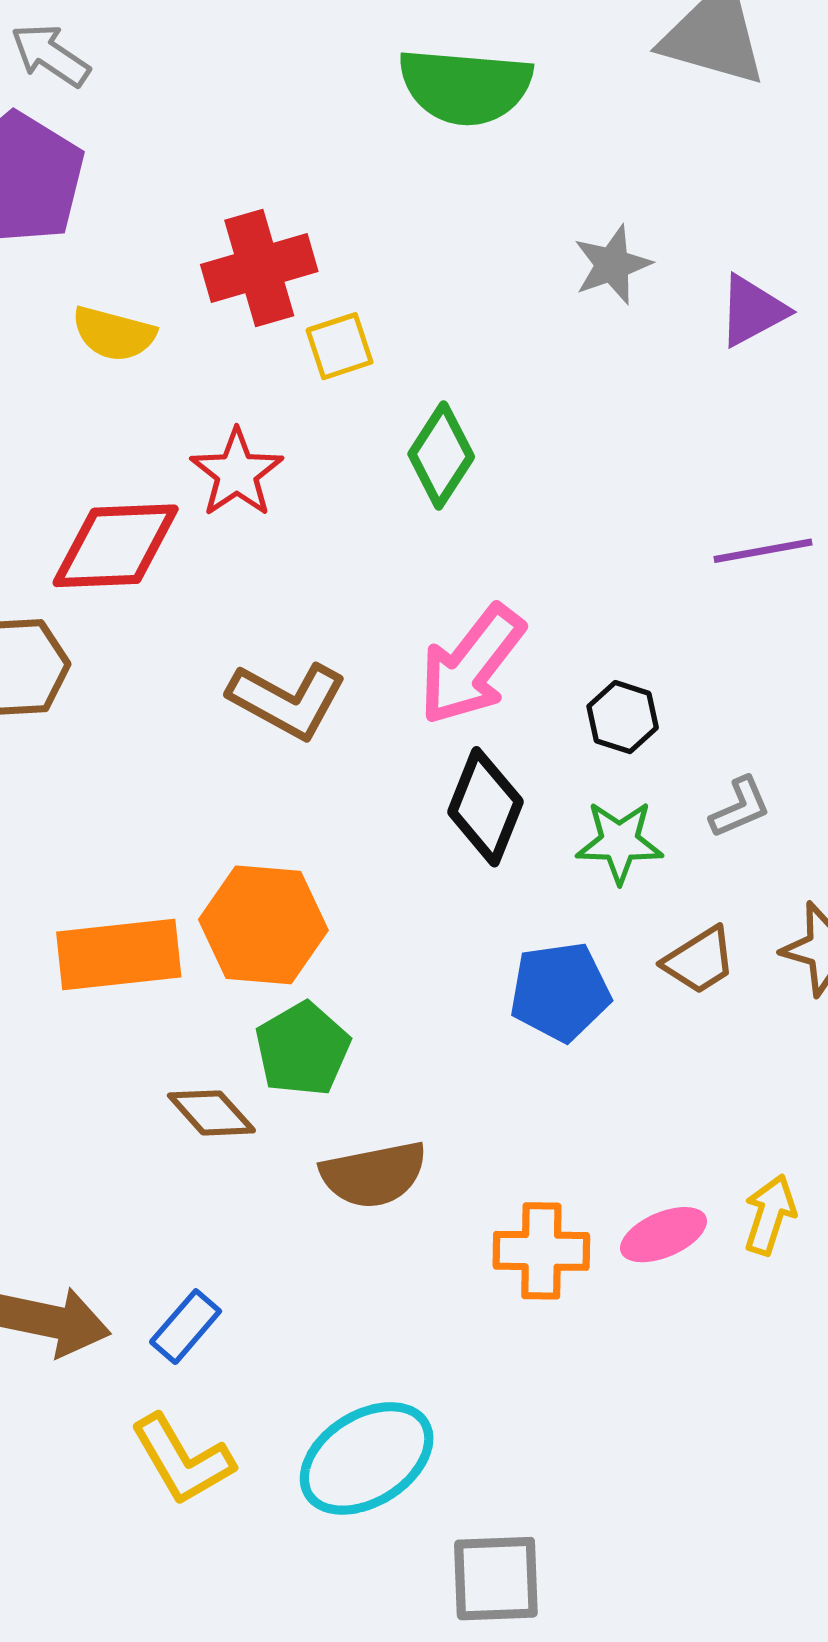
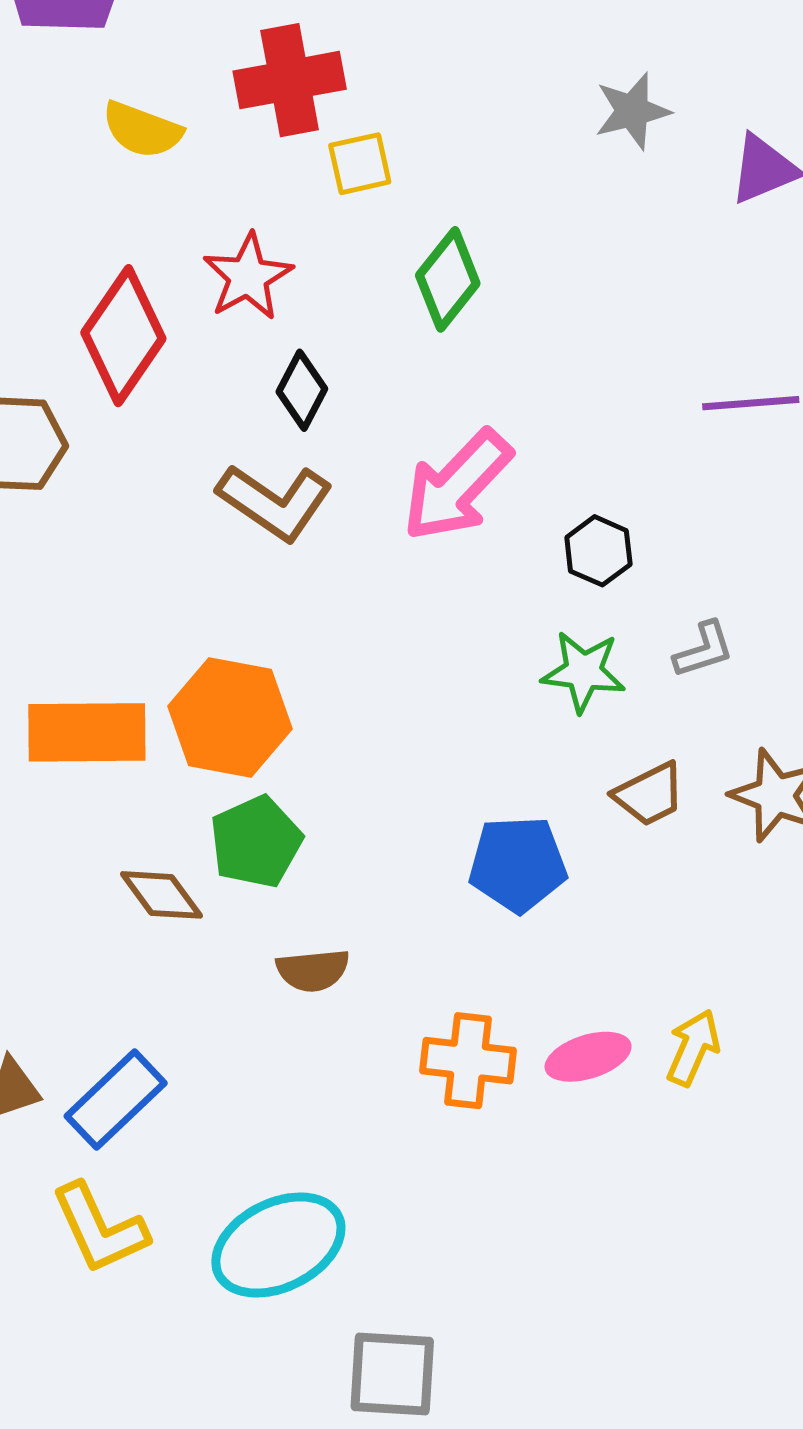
red diamond: (116, 546) -> (123, 336), turned -59
black diamond: (485, 807) -> (302, 390), moved, size x0.7
blue pentagon: (560, 992) -> (518, 864), moved
brown semicircle: (374, 1174) -> (313, 970), size x0.7
blue rectangle: (186, 1327) -> (116, 1100), size x1.4

